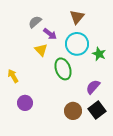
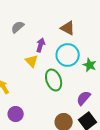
brown triangle: (77, 17) -> (68, 28), turned -42
gray semicircle: (35, 22) -> (18, 27), moved
purple arrow: (50, 34) -> (41, 45), turned -112

